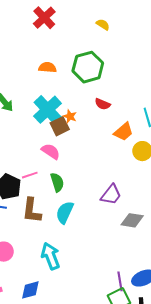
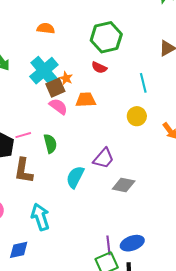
green hexagon: (88, 67) -> (106, 37), moved
orange trapezoid: (123, 132) -> (86, 100), moved, turned -145
pink semicircle: (51, 151) -> (58, 106), moved
cyan semicircle: (65, 212) -> (75, 177), moved

